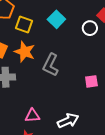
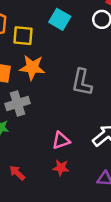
gray L-shape: (51, 65) -> (82, 82), moved

